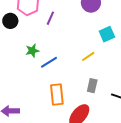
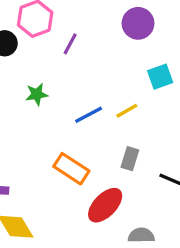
blue line: (49, 62) -> (89, 115), moved
orange rectangle: (57, 94) -> (71, 169), turned -55

